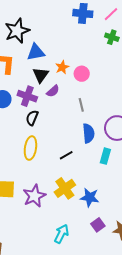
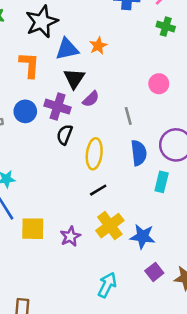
orange star: (62, 67) -> (98, 46), moved
pink circle: (82, 74) -> (159, 84), moved
yellow ellipse: (30, 148) -> (94, 154), moved
black line: (66, 155) -> (98, 190), moved
purple star: (34, 196) -> (70, 236), size x0.7

